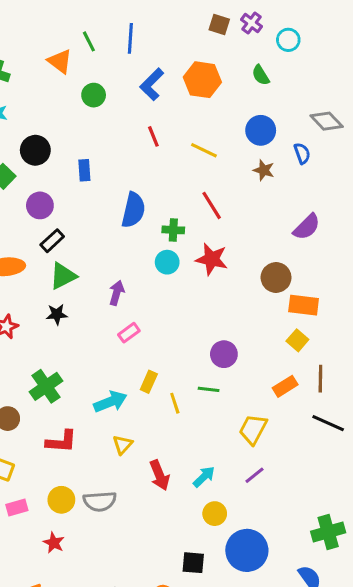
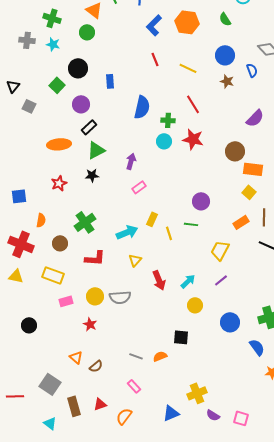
green circle: (94, 95) -> (87, 32), moved
blue circle: (247, 550) -> (230, 322), moved, size x0.7

